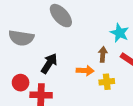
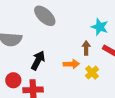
yellow cross: (107, 82) -> (92, 73), turned -32

